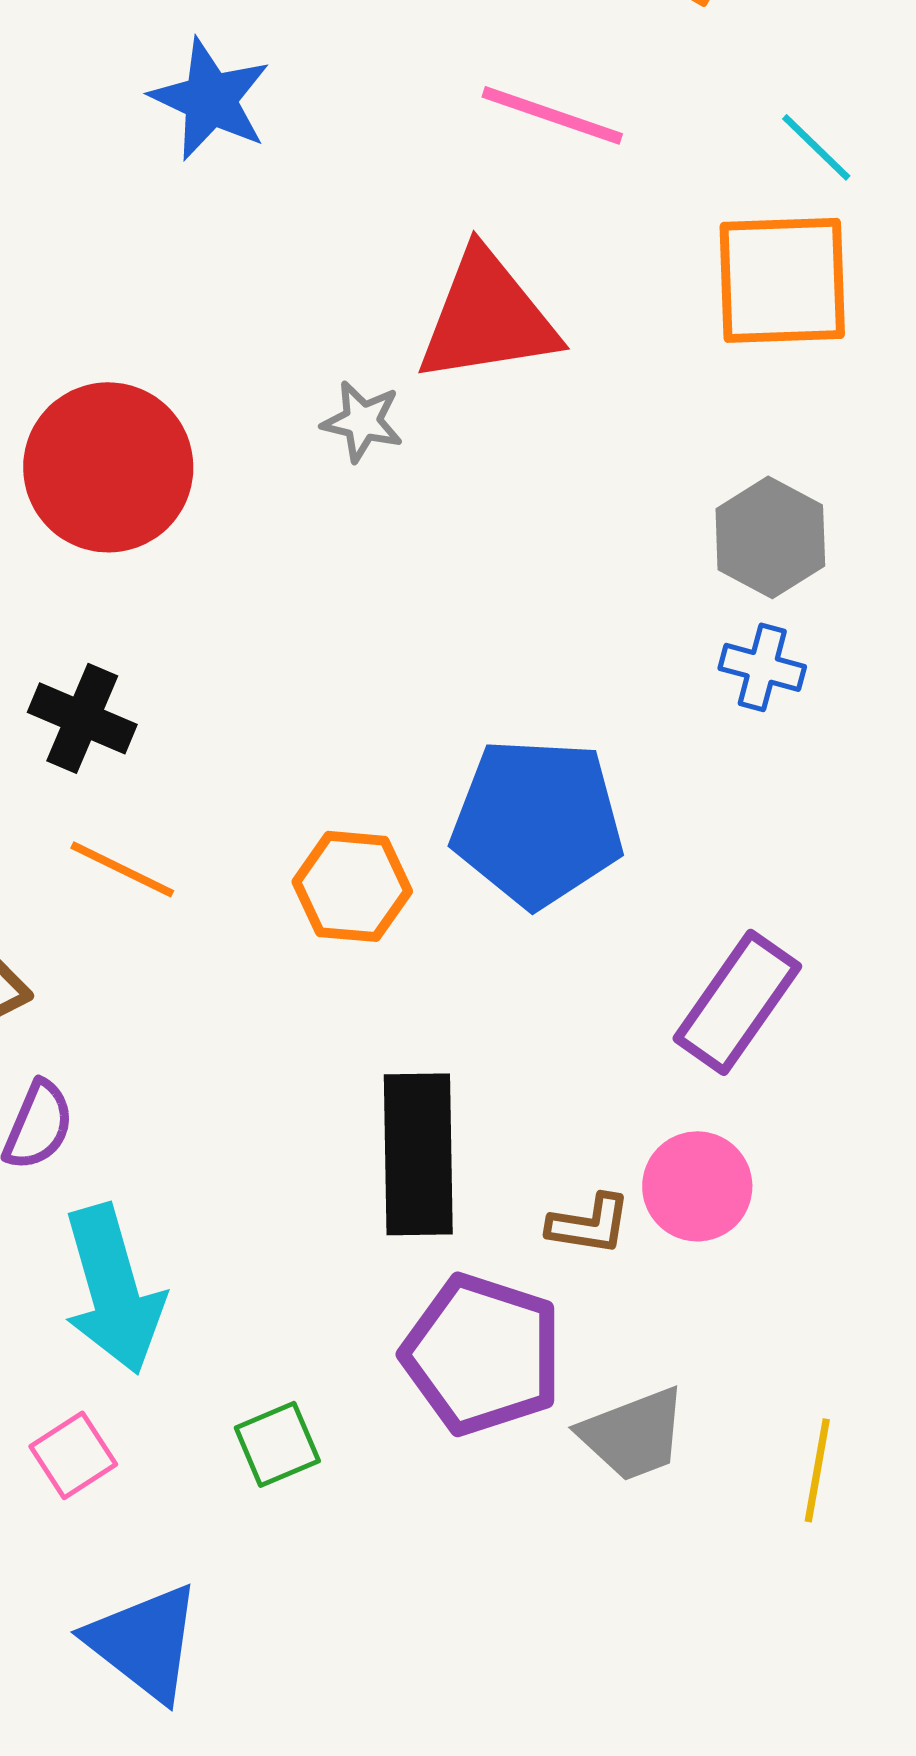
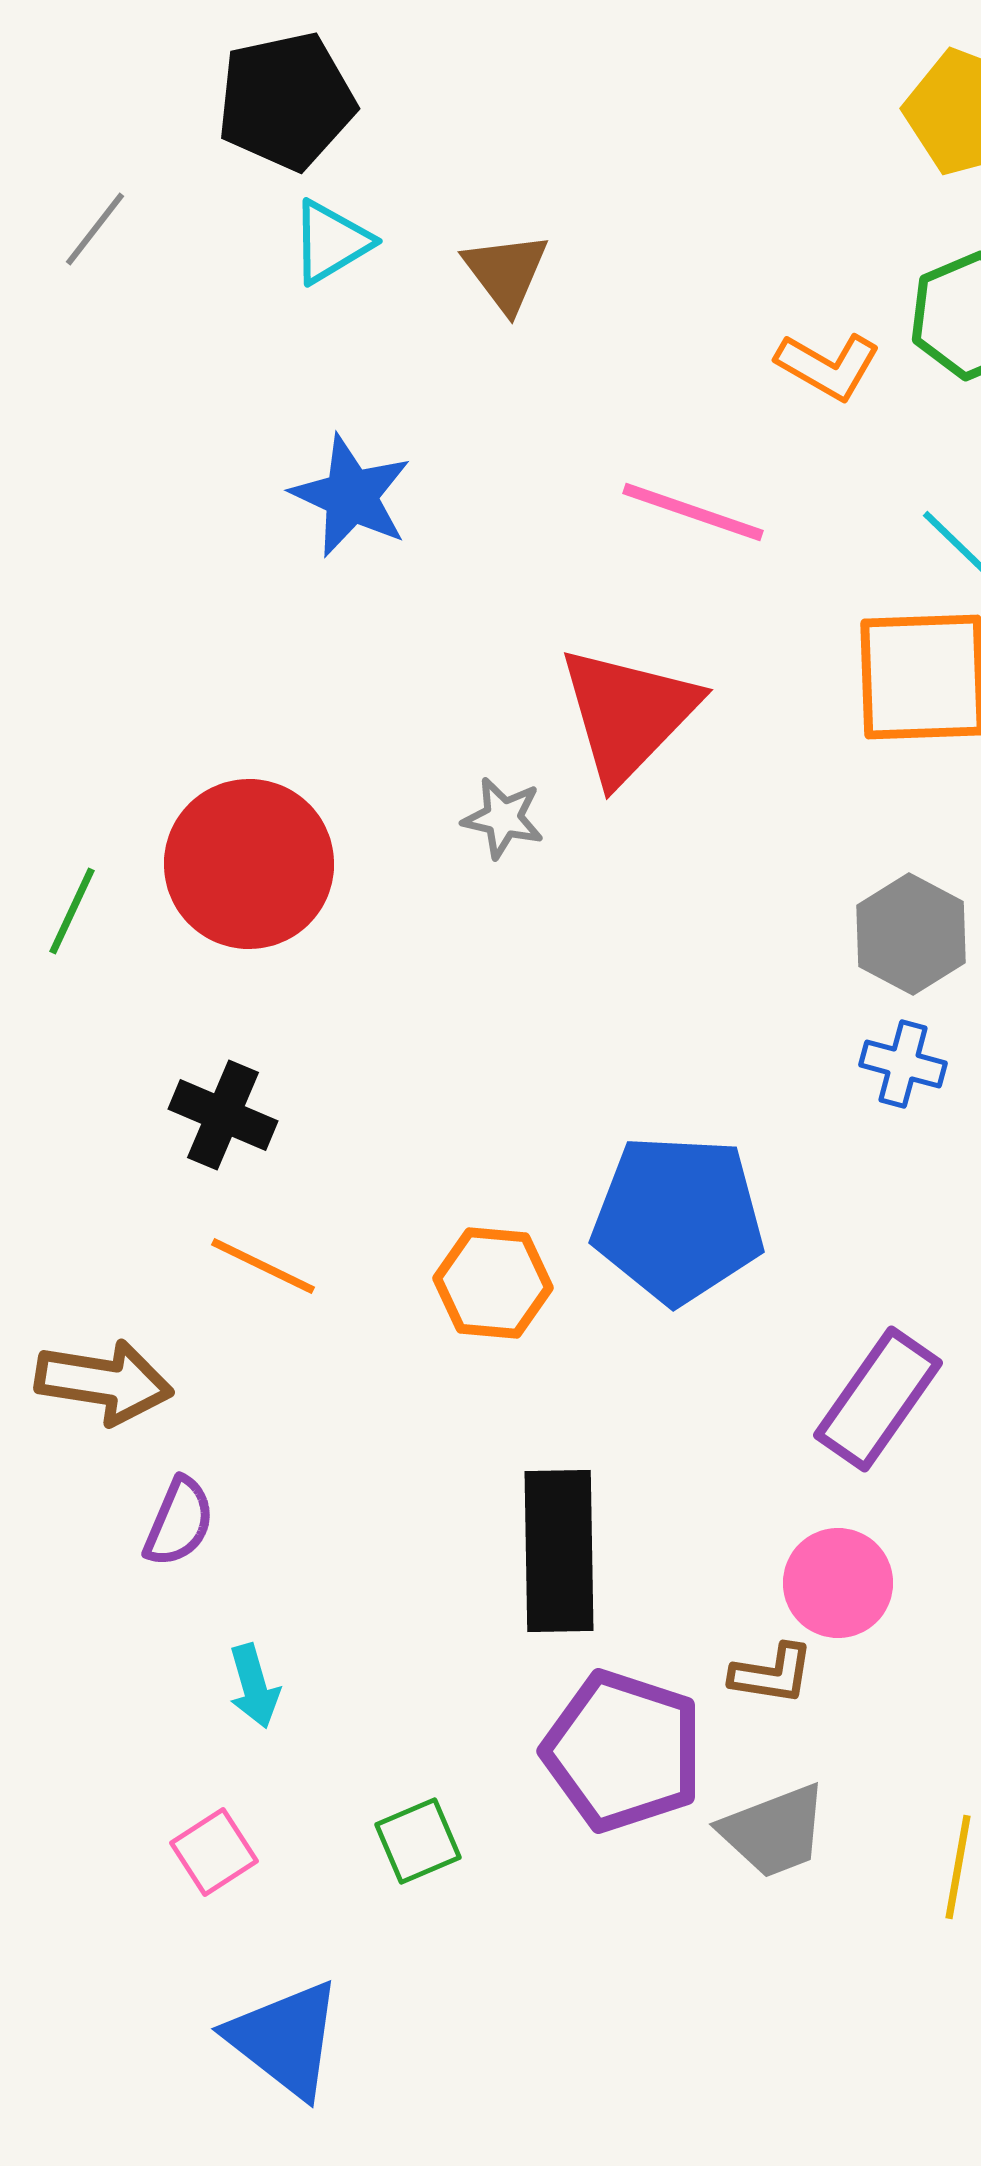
red triangle: (487, 317) -> (628, 714), turned -37
brown L-shape: (589, 1224) -> (772, 1674), moved
cyan arrow: (113, 1289) -> (254, 1686), size x0.5

